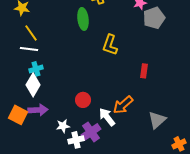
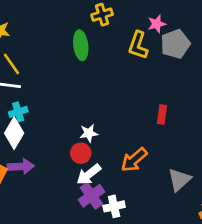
yellow L-shape: (110, 45) -> (138, 45), moved
white arrow: (107, 117) -> (89, 174), moved, turned -90
white star: (63, 126) -> (89, 133), moved
white cross: (76, 140) -> (114, 206), moved

